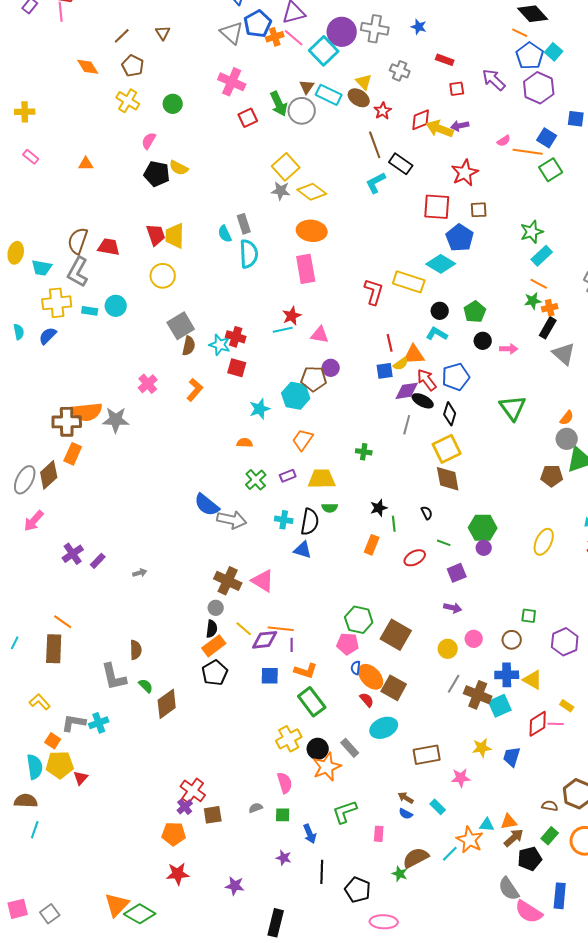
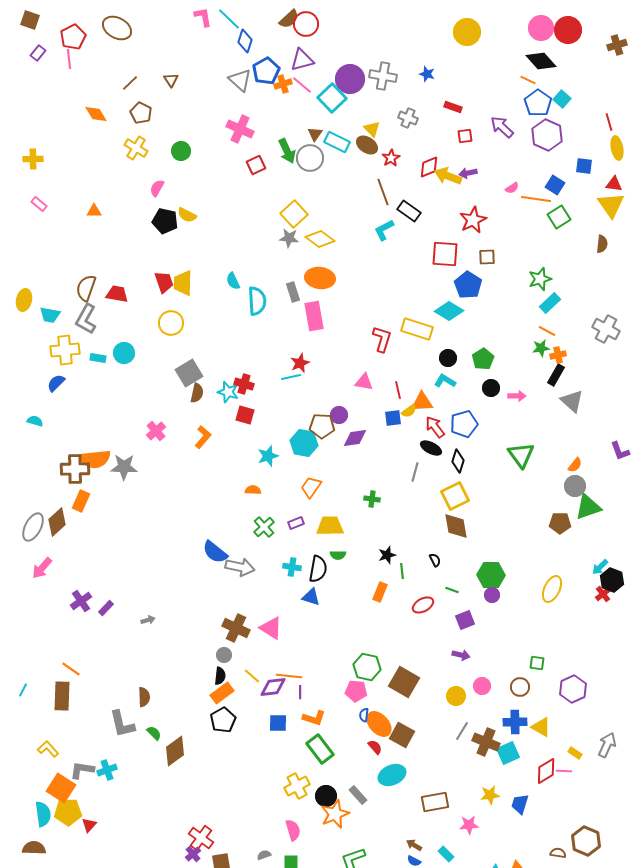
gray rectangle: (244, 224) -> (293, 292), moved
cyan semicircle: (19, 332) -> (35, 421), moved, turned -63
pink triangle: (320, 335) -> (364, 382), moved
purple diamond: (407, 391) -> (355, 438), moved
orange square: (53, 741) -> (61, 788), size x1.8

